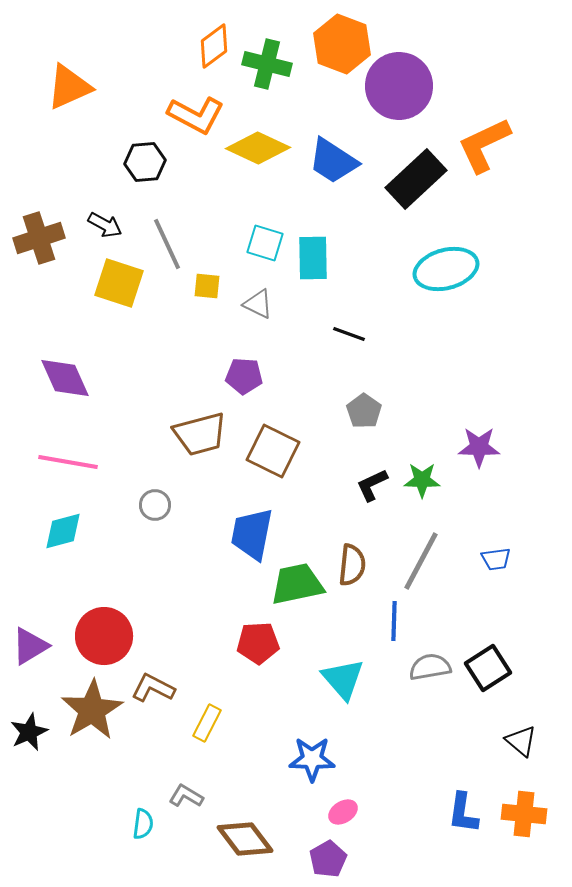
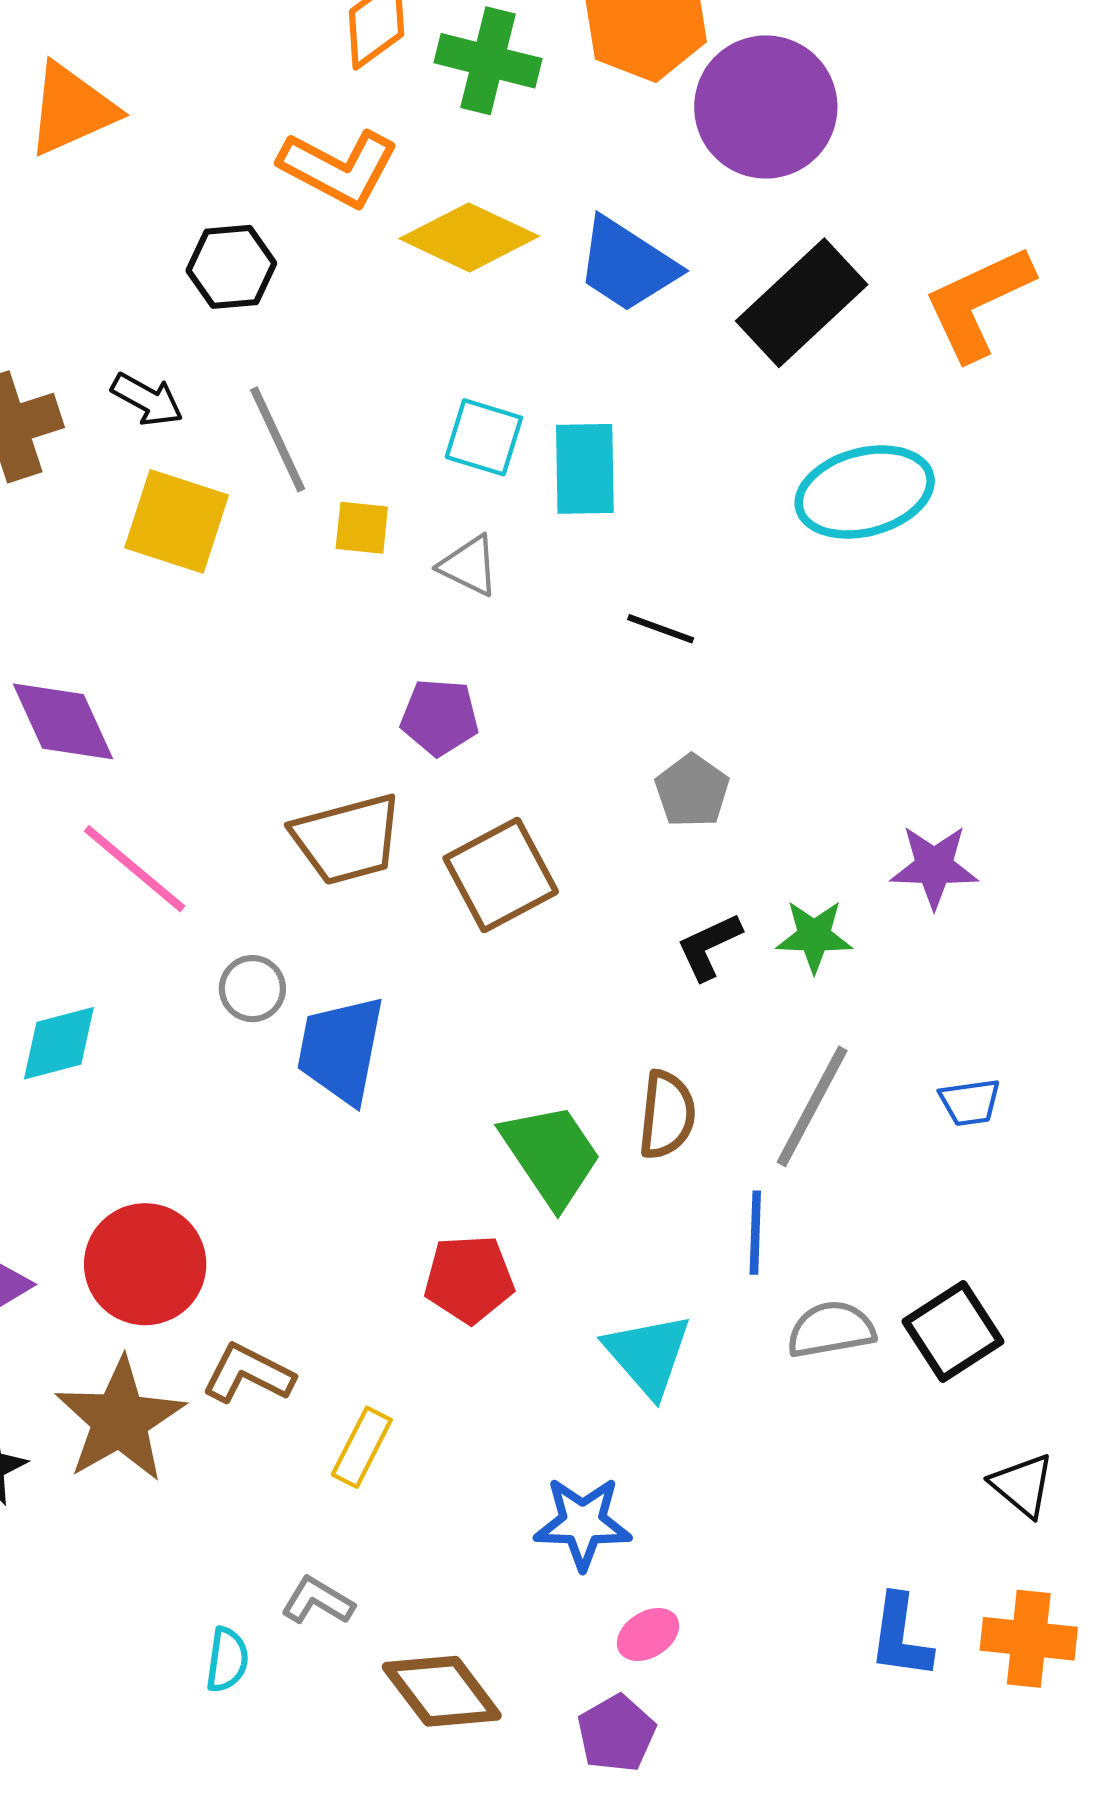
orange L-shape: (484, 145) -> (978, 303), moved
brown square: (273, 451) -> (501, 875), turned 36
pink line: (68, 462) -> (135, 869), moved, turned 30
blue trapezoid: (252, 534) -> (341, 1050), moved
green trapezoid: (297, 584) -> (551, 1155), turned 68

